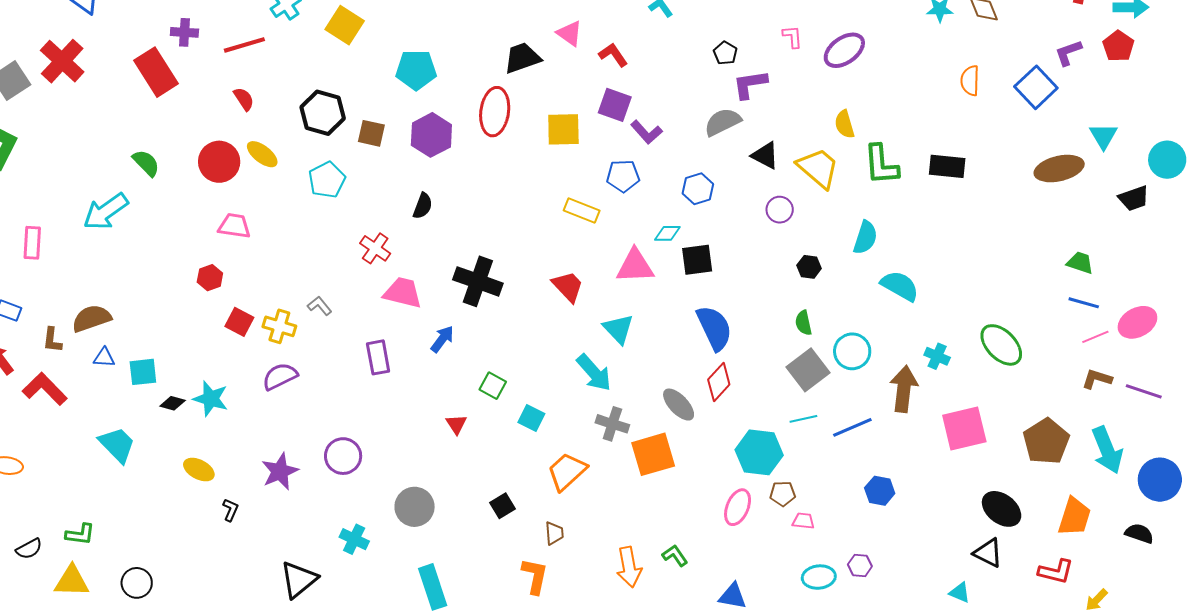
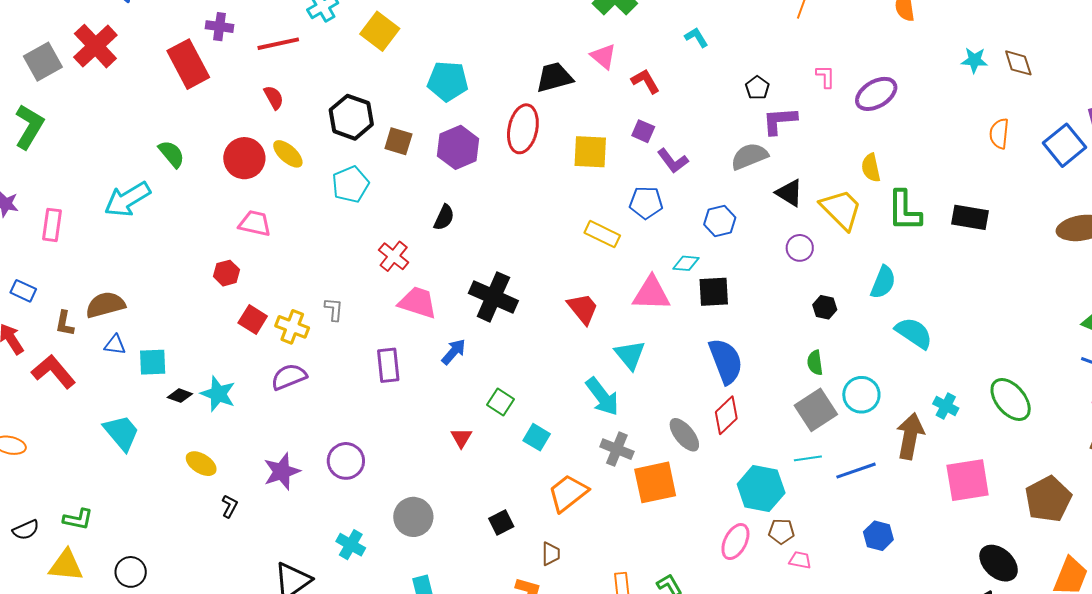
purple square: (615, 105) -> (643, 131), size x0.7
gray L-shape: (320, 306) -> (334, 309), turned 40

